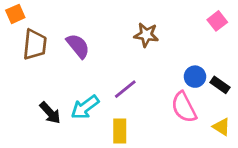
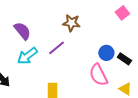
purple line: (125, 89) -> (56, 48), moved
cyan arrow: (85, 107) -> (27, 56), moved

